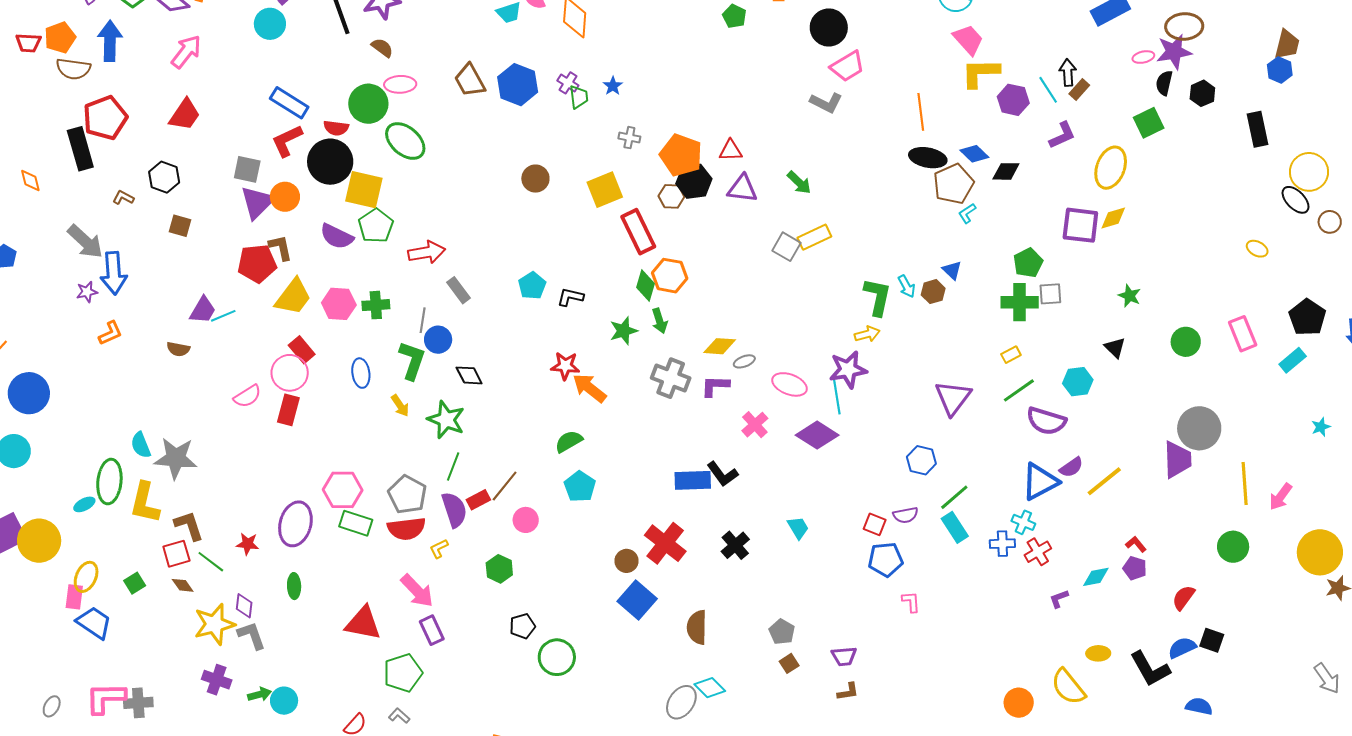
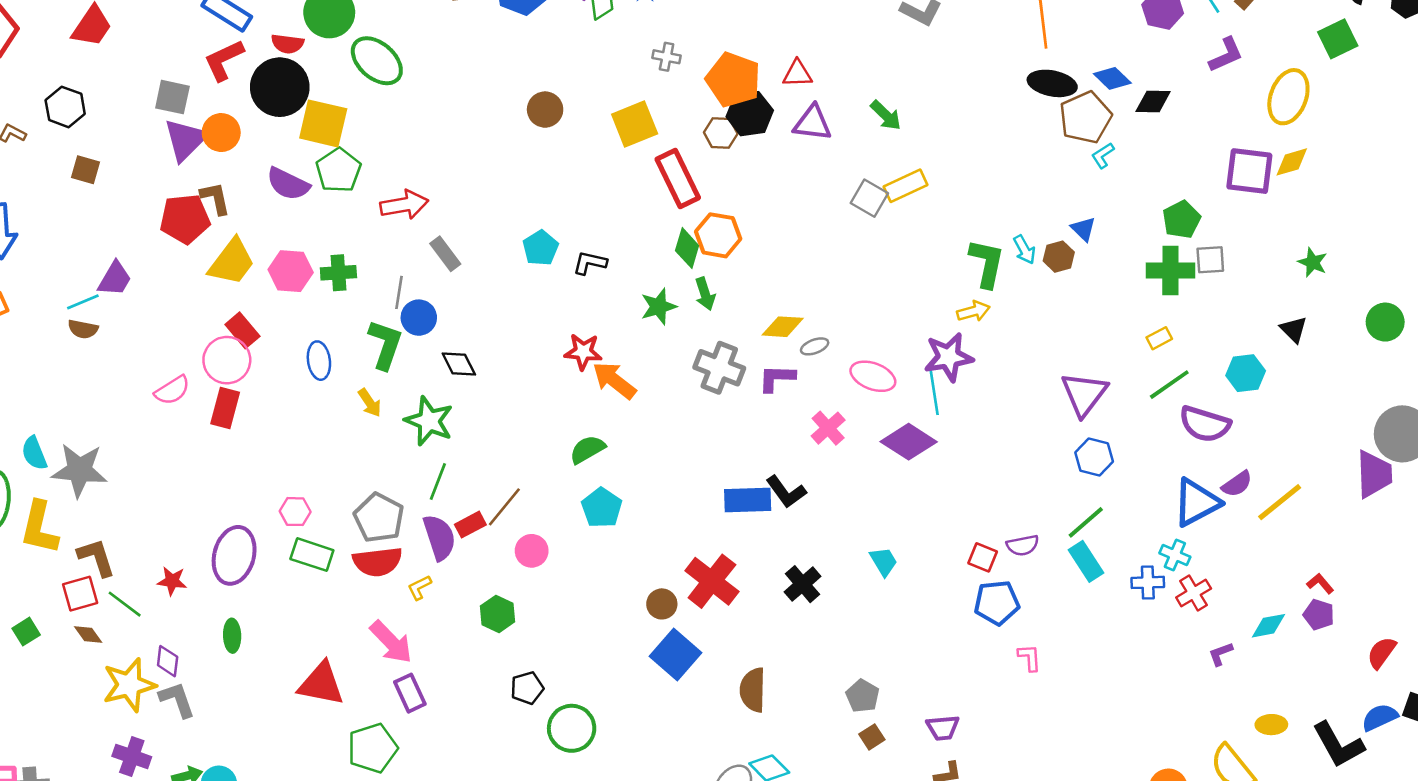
cyan line: (223, 316) -> (83, 302), moved
blue hexagon: (921, 460) -> (1094, 457), moved
pink hexagon: (343, 490) -> (295, 512), size x0.6

